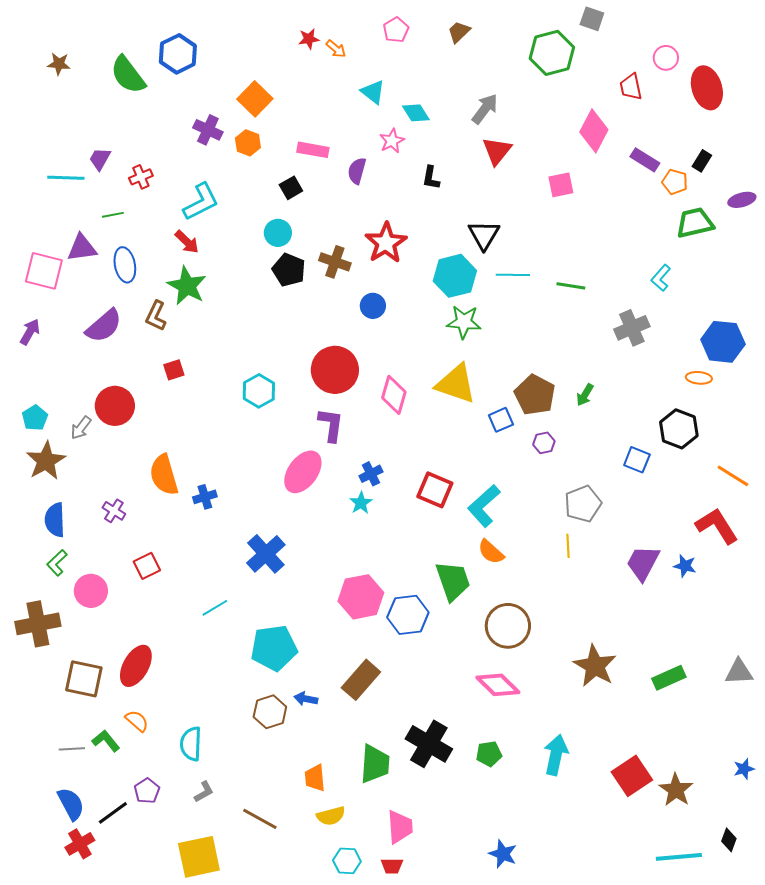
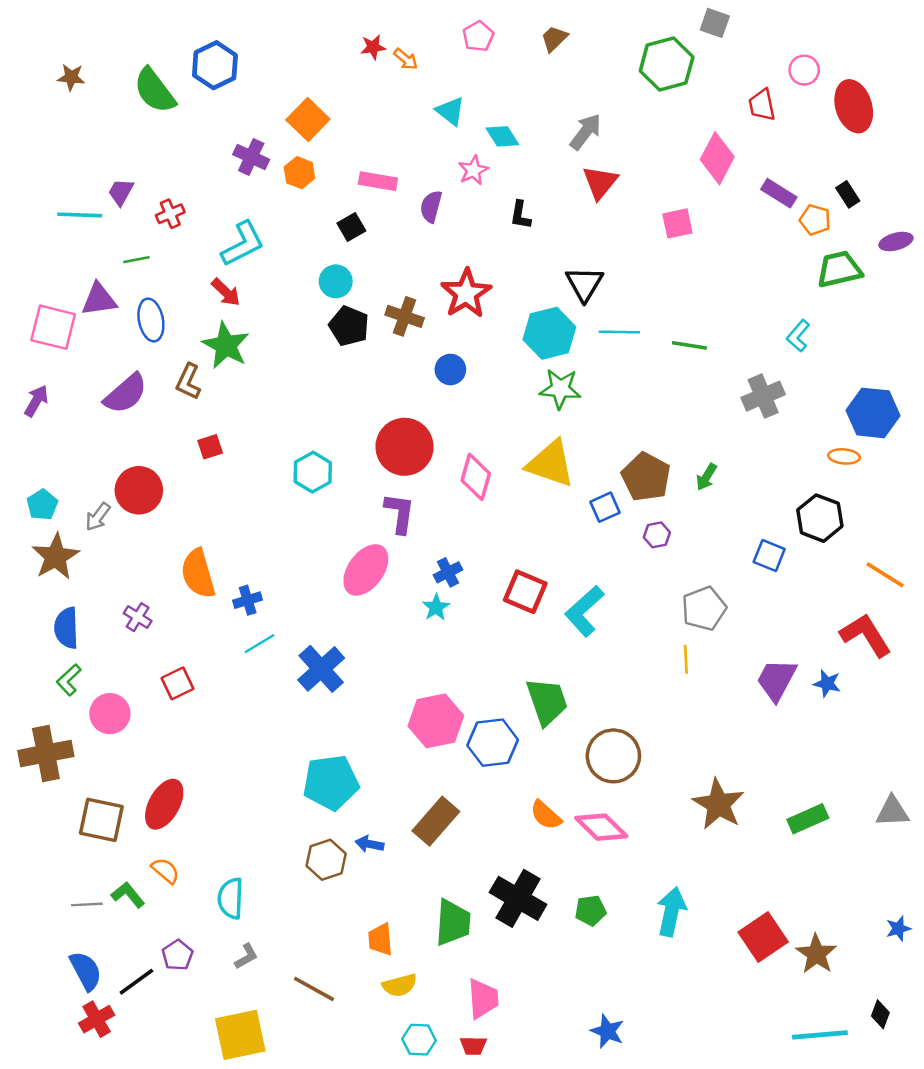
black rectangle: (702, 161) -> (848, 194), turned -65
orange semicircle: (491, 552) -> (546, 815), moved
cyan line: (215, 608) -> (260, 644), moved

